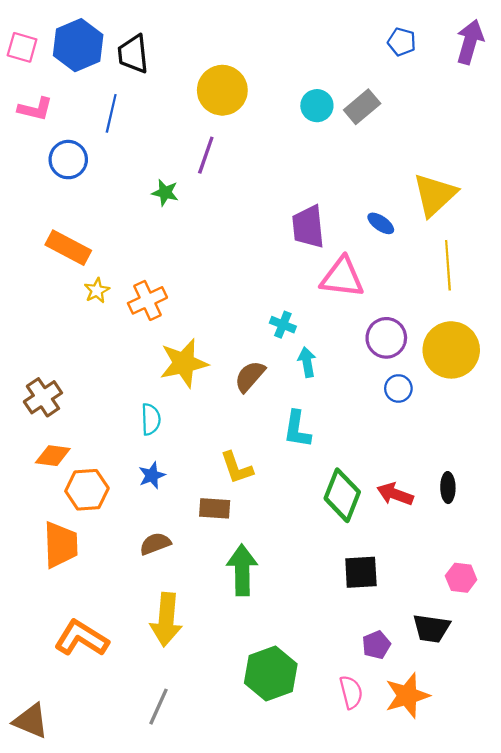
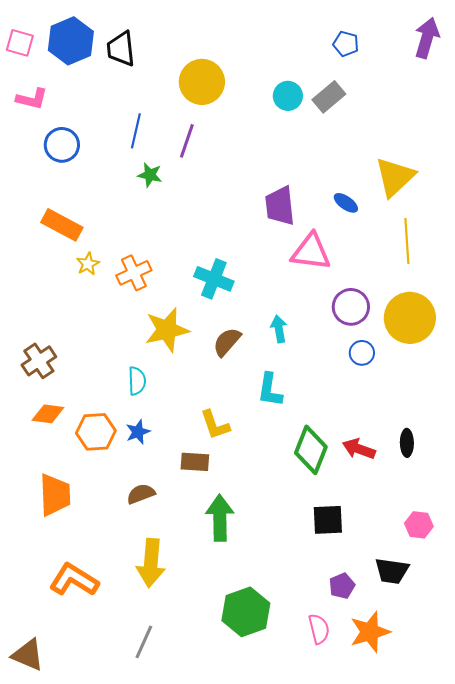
blue pentagon: (402, 42) -> (346, 44), moved
blue line: (111, 113) -> (136, 131), moved
cyan cross: (283, 325) -> (214, 279), moved, size x1.6
orange hexagon: (87, 490) -> (96, 432), moved

